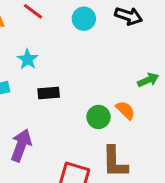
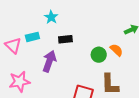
purple arrow: (21, 145) -> (49, 61), moved

